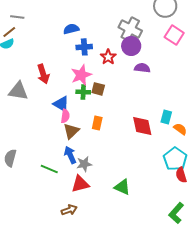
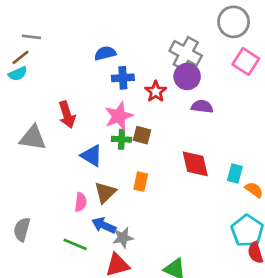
pink semicircle: (65, 116) -> (81, 202), moved
red diamond: (142, 126) -> (195, 164), moved
blue arrow: (70, 155) -> (104, 225), turned -42

